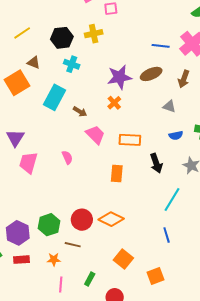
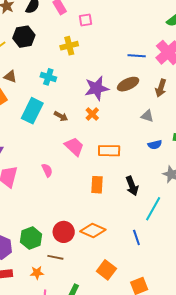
black hexagon: (62, 38) -> (24, 37), moved
brown arrow: (80, 112) -> (61, 116), moved
black arrow: (156, 163) -> (132, 186), moved
blue line: (167, 235) -> (136, 237), moved

